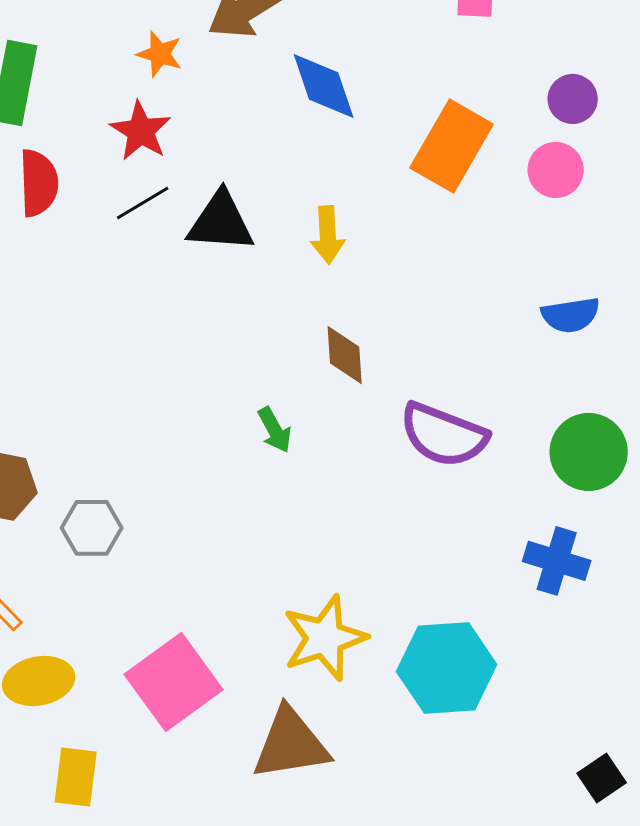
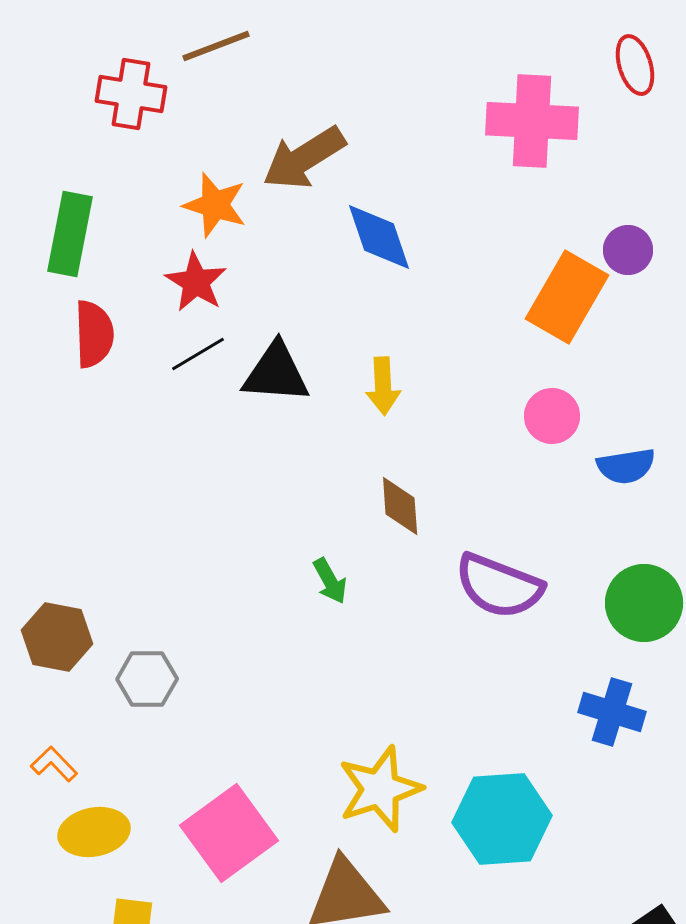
orange star: (160, 54) -> (215, 205), size x1.4
orange rectangle: (452, 146) -> (567, 297), moved
pink circle: (556, 170) -> (552, 416), moved

